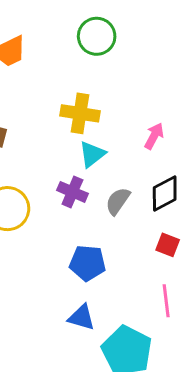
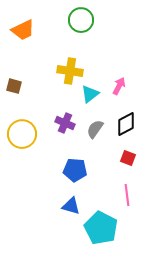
cyan triangle: (92, 154) -> (90, 94), moved

